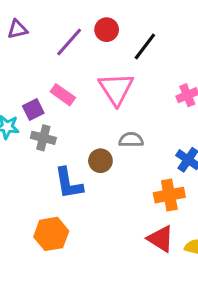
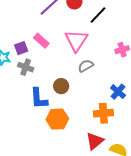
gray semicircle: (131, 140) -> (86, 66), moved, turned -35
orange hexagon: (51, 234) -> (57, 119), moved
red triangle: (161, 239) -> (95, 141), turned 42

